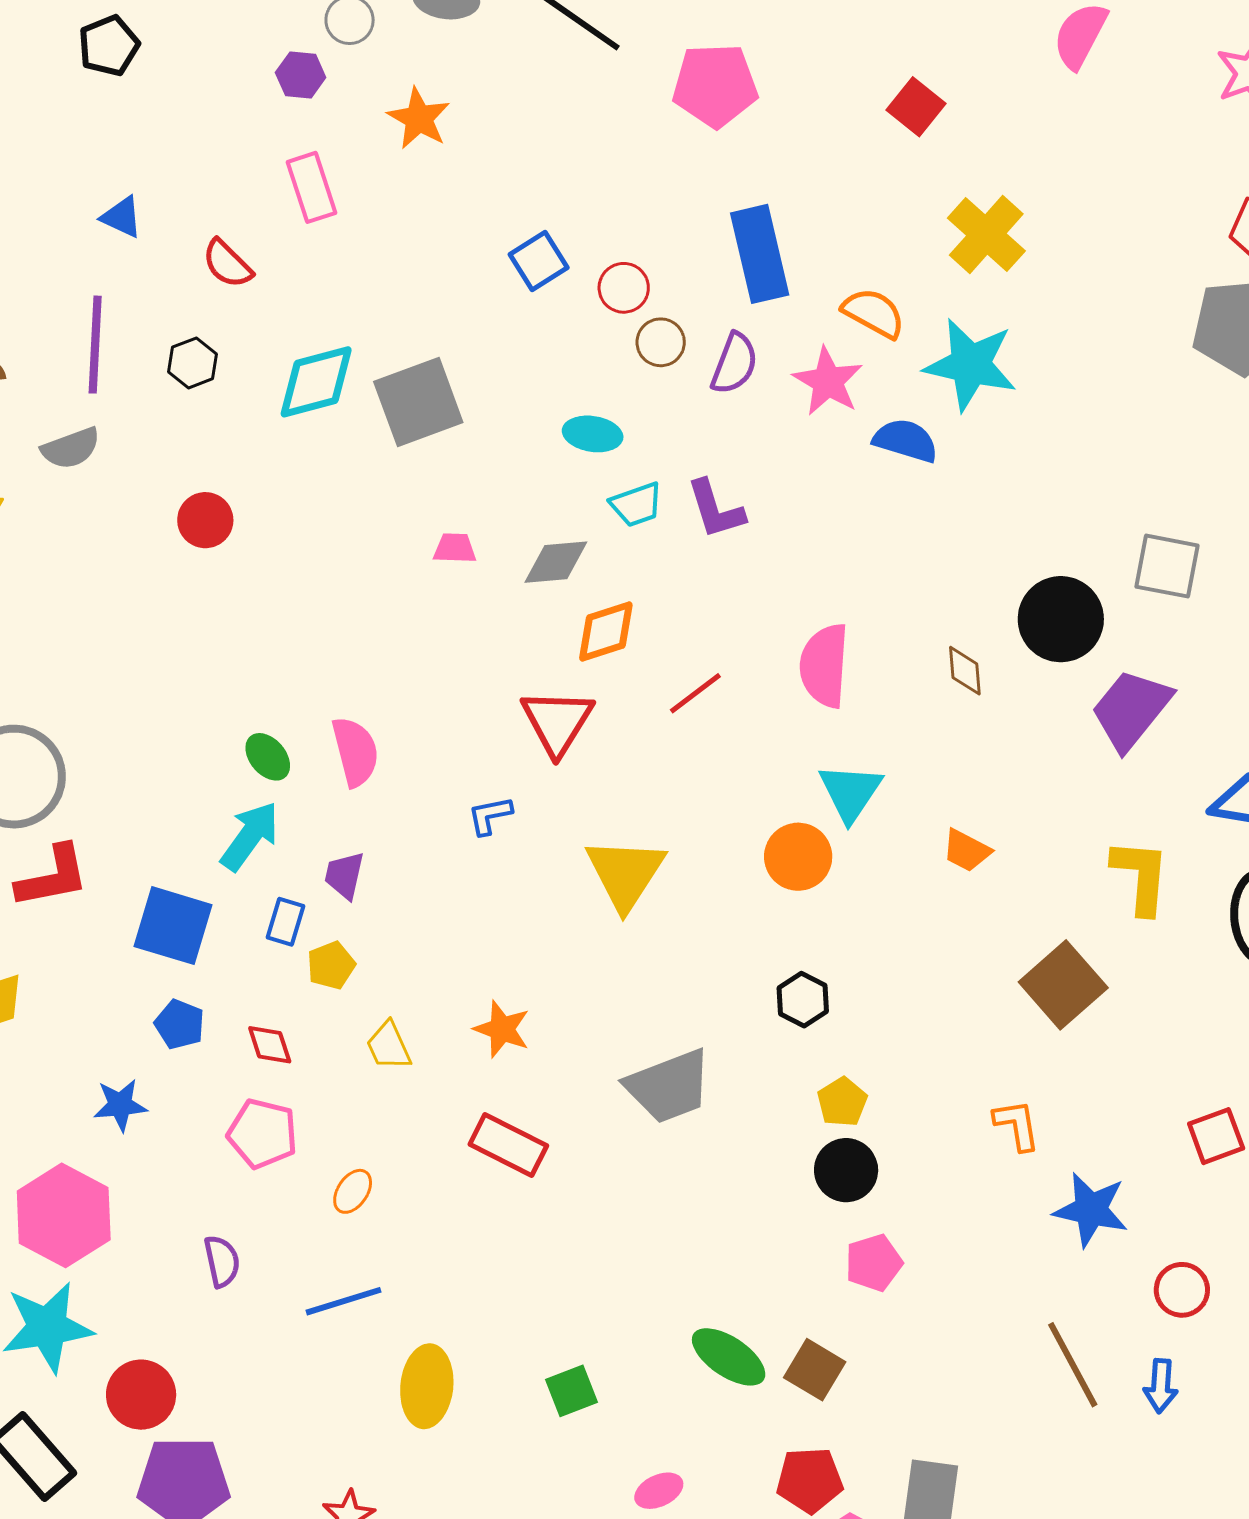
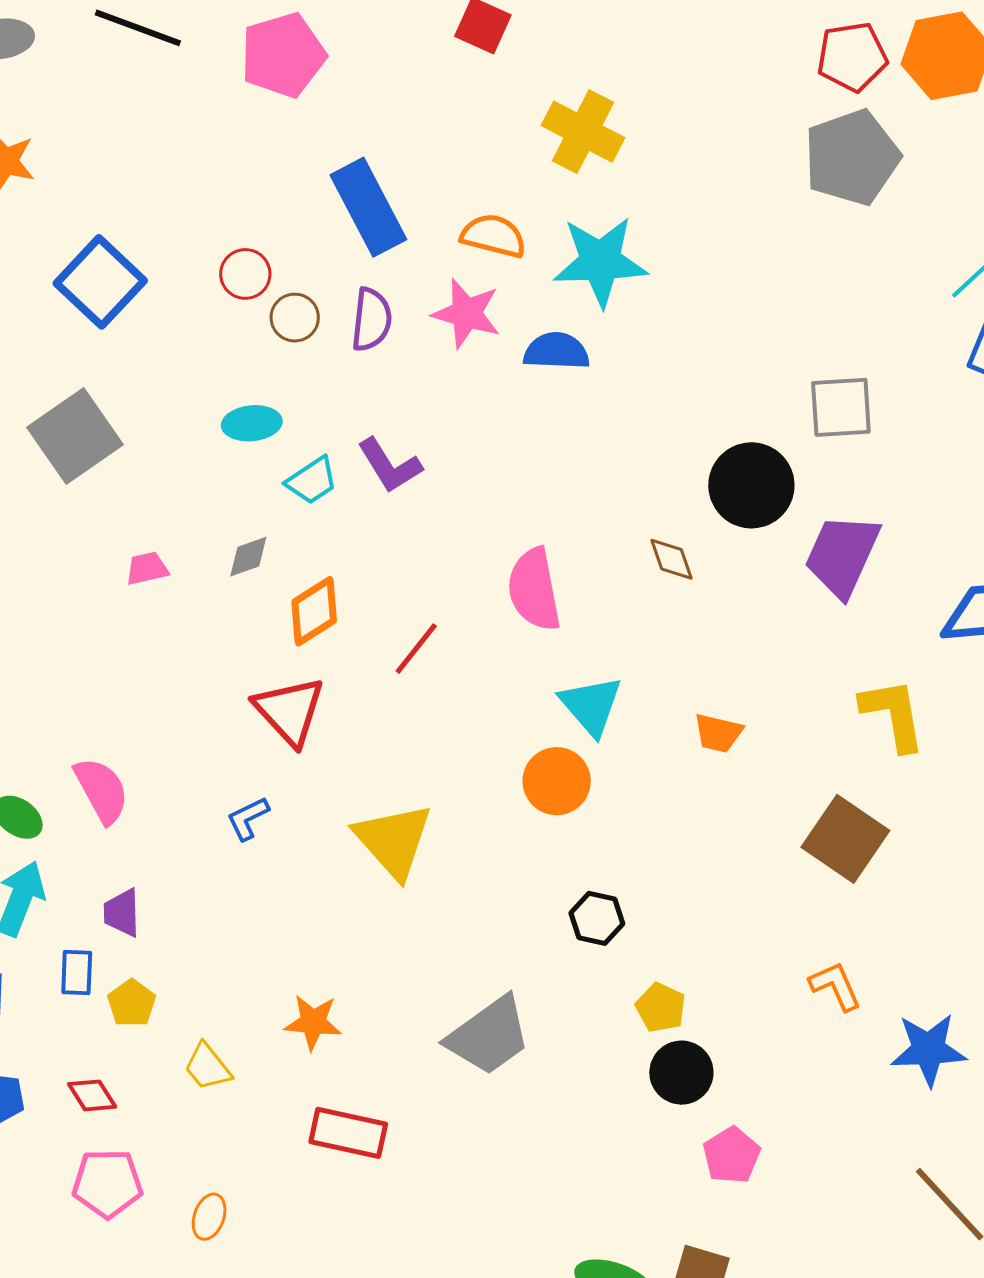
blue square: (539, 261) -> (100, 282), moved, size x1.5
gray diamond: (556, 562) -> (248, 557), size x0.7

